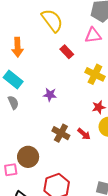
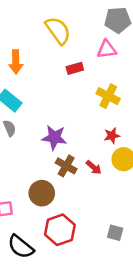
red rectangle: (67, 52) -> (75, 68), turned -64
purple star: (50, 95) -> (54, 137), moved, size x1.5
brown circle: (28, 157) -> (42, 193), moved

